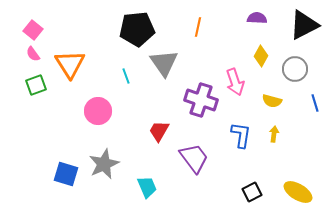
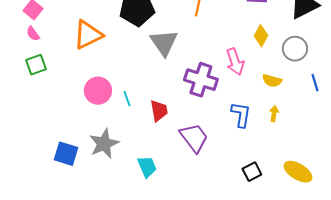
orange triangle: (70, 64) -> (88, 35), moved, turned 36
cyan line: (126, 76) -> (127, 99), moved
red trapezoid: (159, 131) -> (159, 111), turned 140

